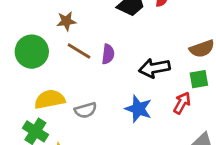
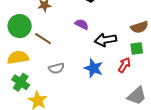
brown line: (79, 51) -> (43, 39), moved
purple semicircle: (108, 54) -> (82, 24), moved, turned -72
yellow semicircle: (50, 99) -> (18, 57), moved

